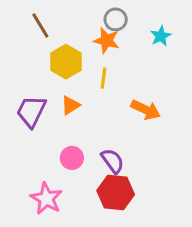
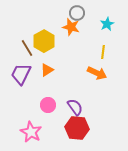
brown line: (40, 25) -> (27, 48), moved
yellow line: (104, 78) -> (103, 52), moved

